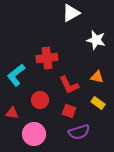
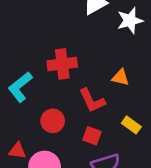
white star: (96, 40) -> (130, 21), moved, turned -30
orange triangle: (97, 77) -> (120, 77), moved
red triangle: (12, 113) -> (17, 151), moved

